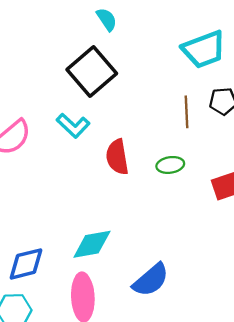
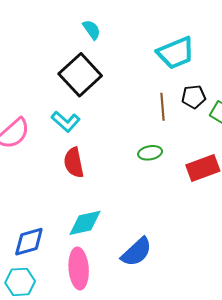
red semicircle: (117, 157) -> (74, 163), moved

